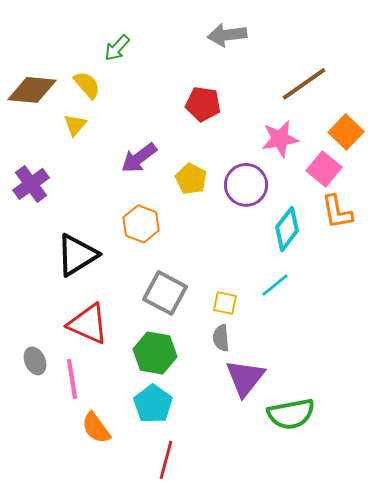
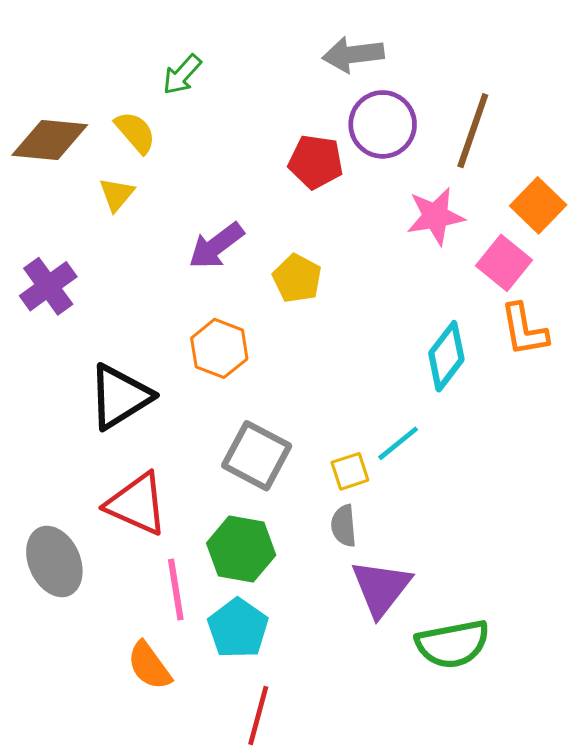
brown line: (304, 84) -> (473, 131), turned -36
purple circle: (246, 185) -> (383, 124), moved
cyan line: (275, 285) -> (398, 443), moved
yellow square: (225, 303) -> (350, 471), turned -30
gray ellipse: (35, 361) -> (54, 561), size x1.6
pink line: (72, 379) -> (176, 589), moved

